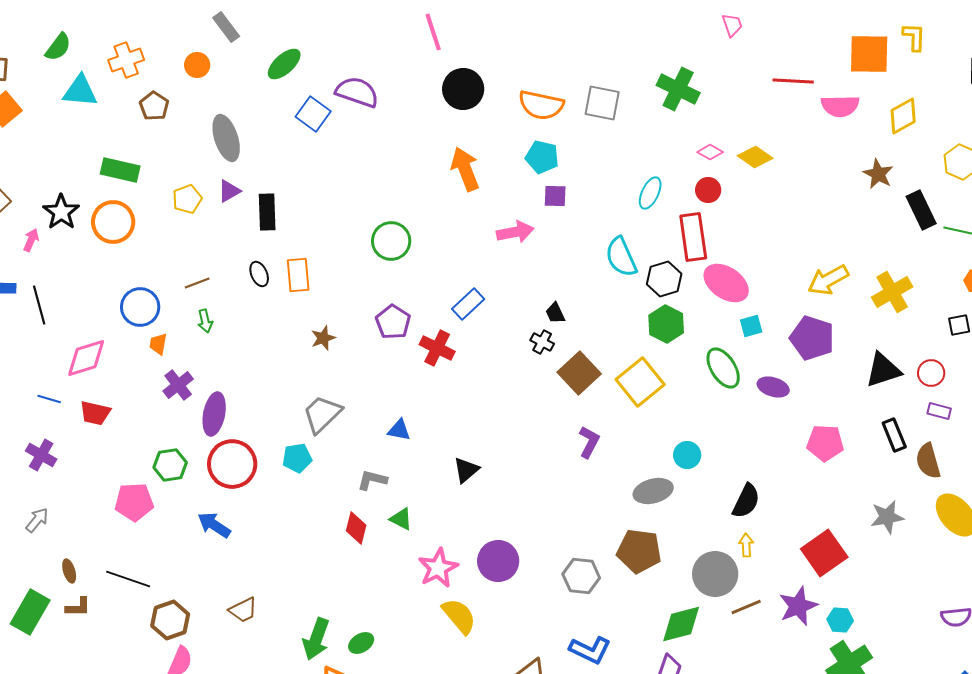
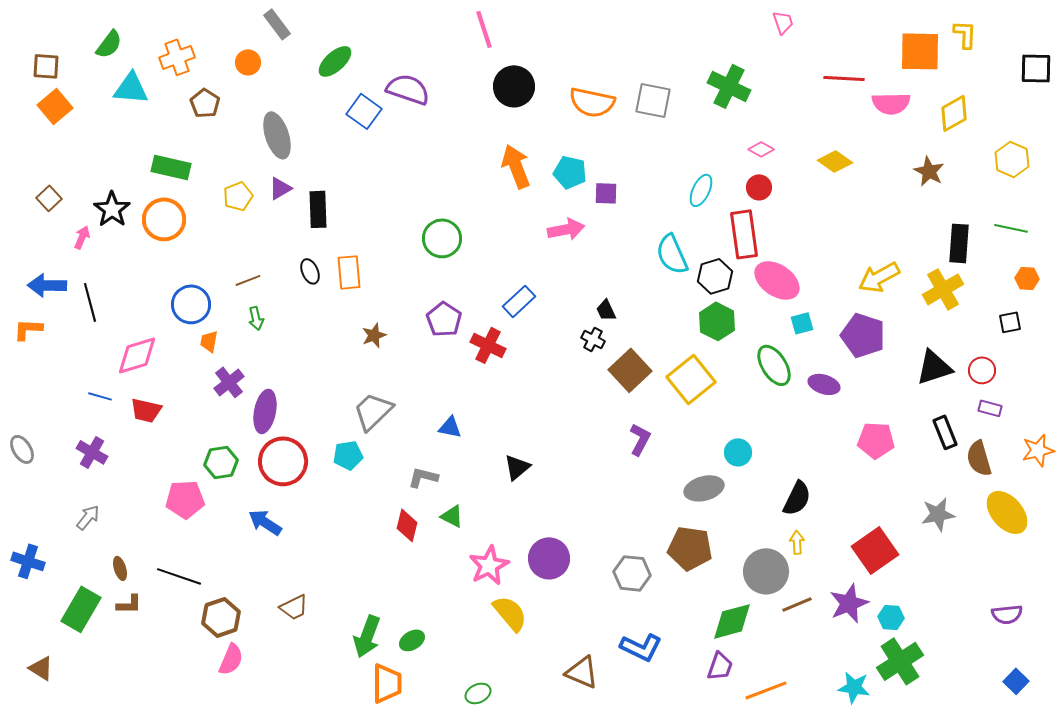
cyan pentagon: (542, 157) -> (570, 172), moved
yellow diamond: (755, 157) -> (835, 161), moved
black rectangle: (921, 210) -> (959, 243), moved, turned 30

